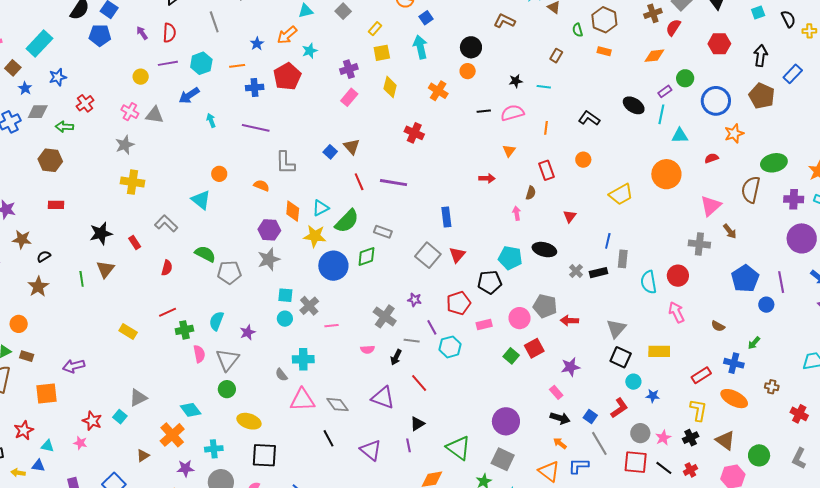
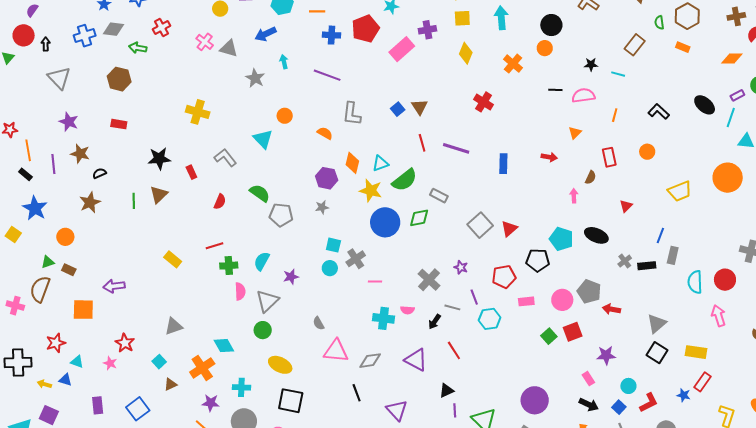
brown rectangle: (556, 56) -> (635, 45), size x1.5
pink rectangle: (349, 97) -> (402, 49), moved, size x1.4
gray star: (125, 145) -> (255, 78), moved, turned -30
blue rectangle: (446, 217) -> (503, 164), moved
gray star: (269, 259) -> (322, 207), size x0.6
cyan cross: (303, 359) -> (384, 318), moved
red rectangle: (701, 375) -> (702, 382), moved, turned -30
cyan circle: (633, 382) -> (628, 386), moved
gray diamond: (337, 405) -> (370, 361), turned -70
cyan square: (120, 417) -> (159, 362), moved
purple line: (408, 445) -> (455, 410), moved

